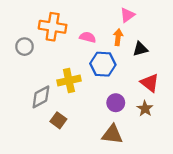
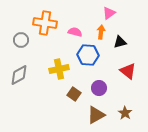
gray diamond: (41, 97) -> (19, 75), moved
brown star: (145, 109) -> (125, 113), moved
brown square: (58, 120) -> (74, 94), moved
brown triangle: (112, 134) -> (96, 115), turned -36

